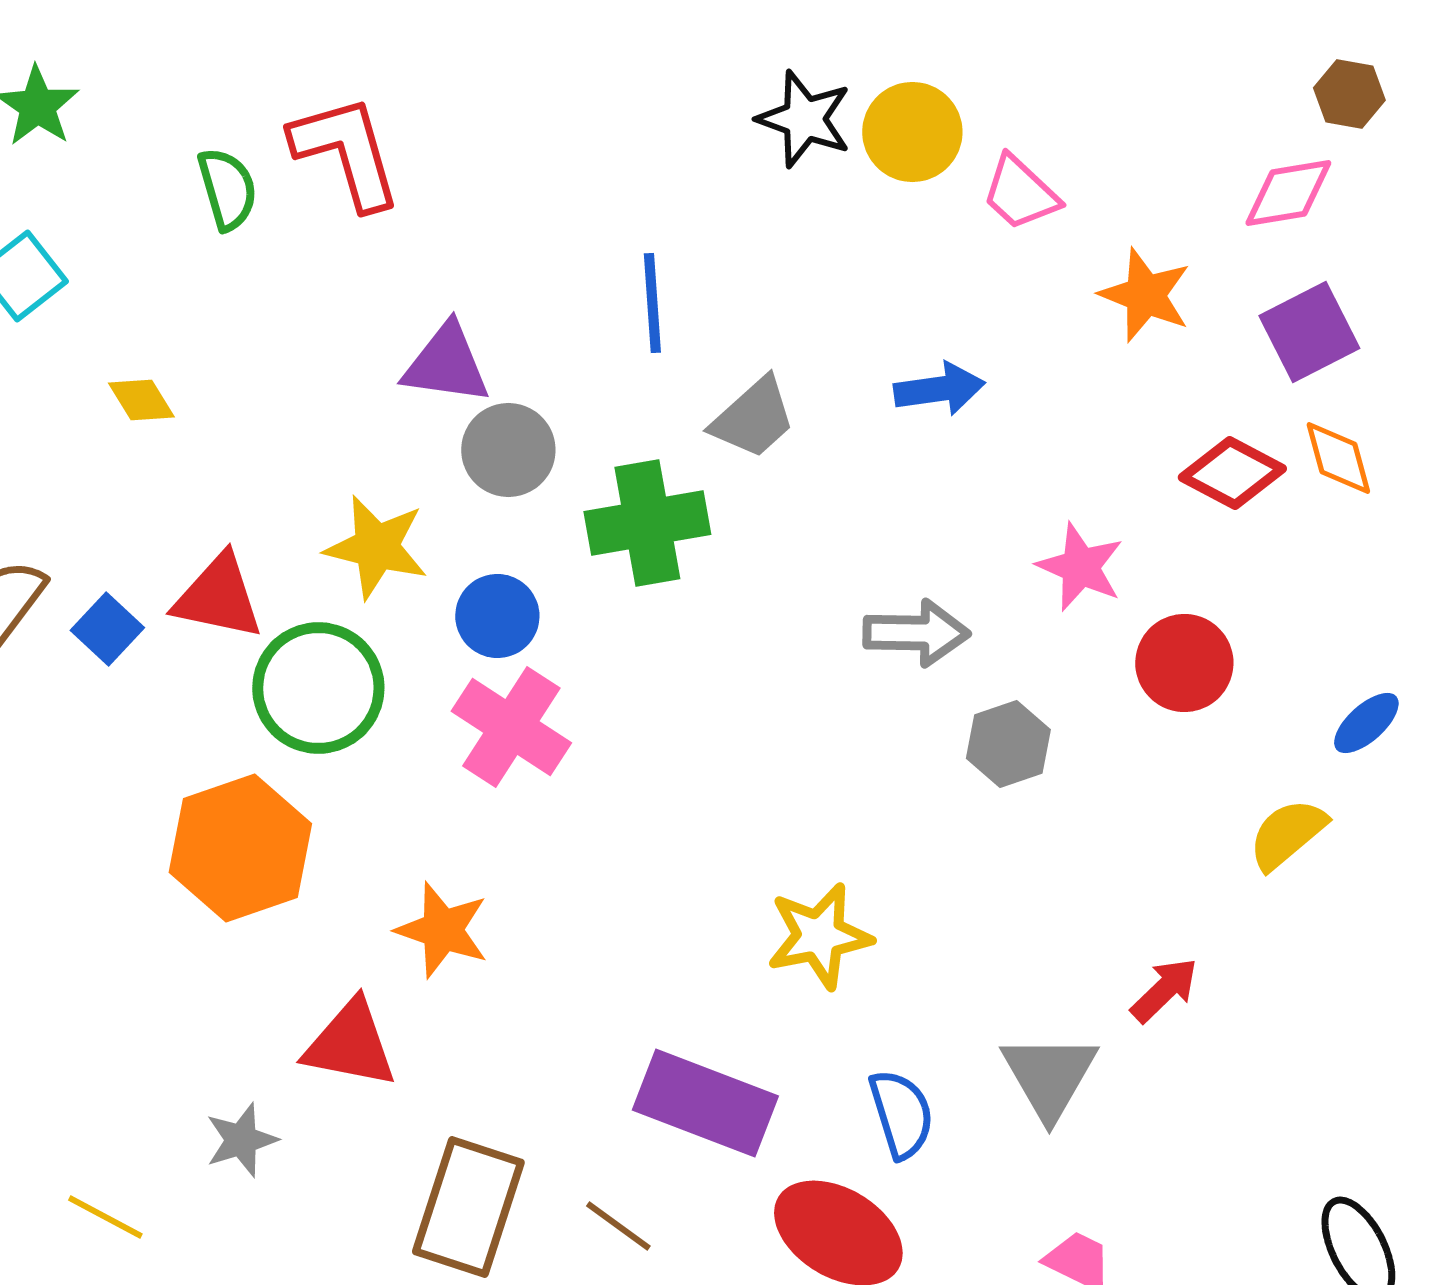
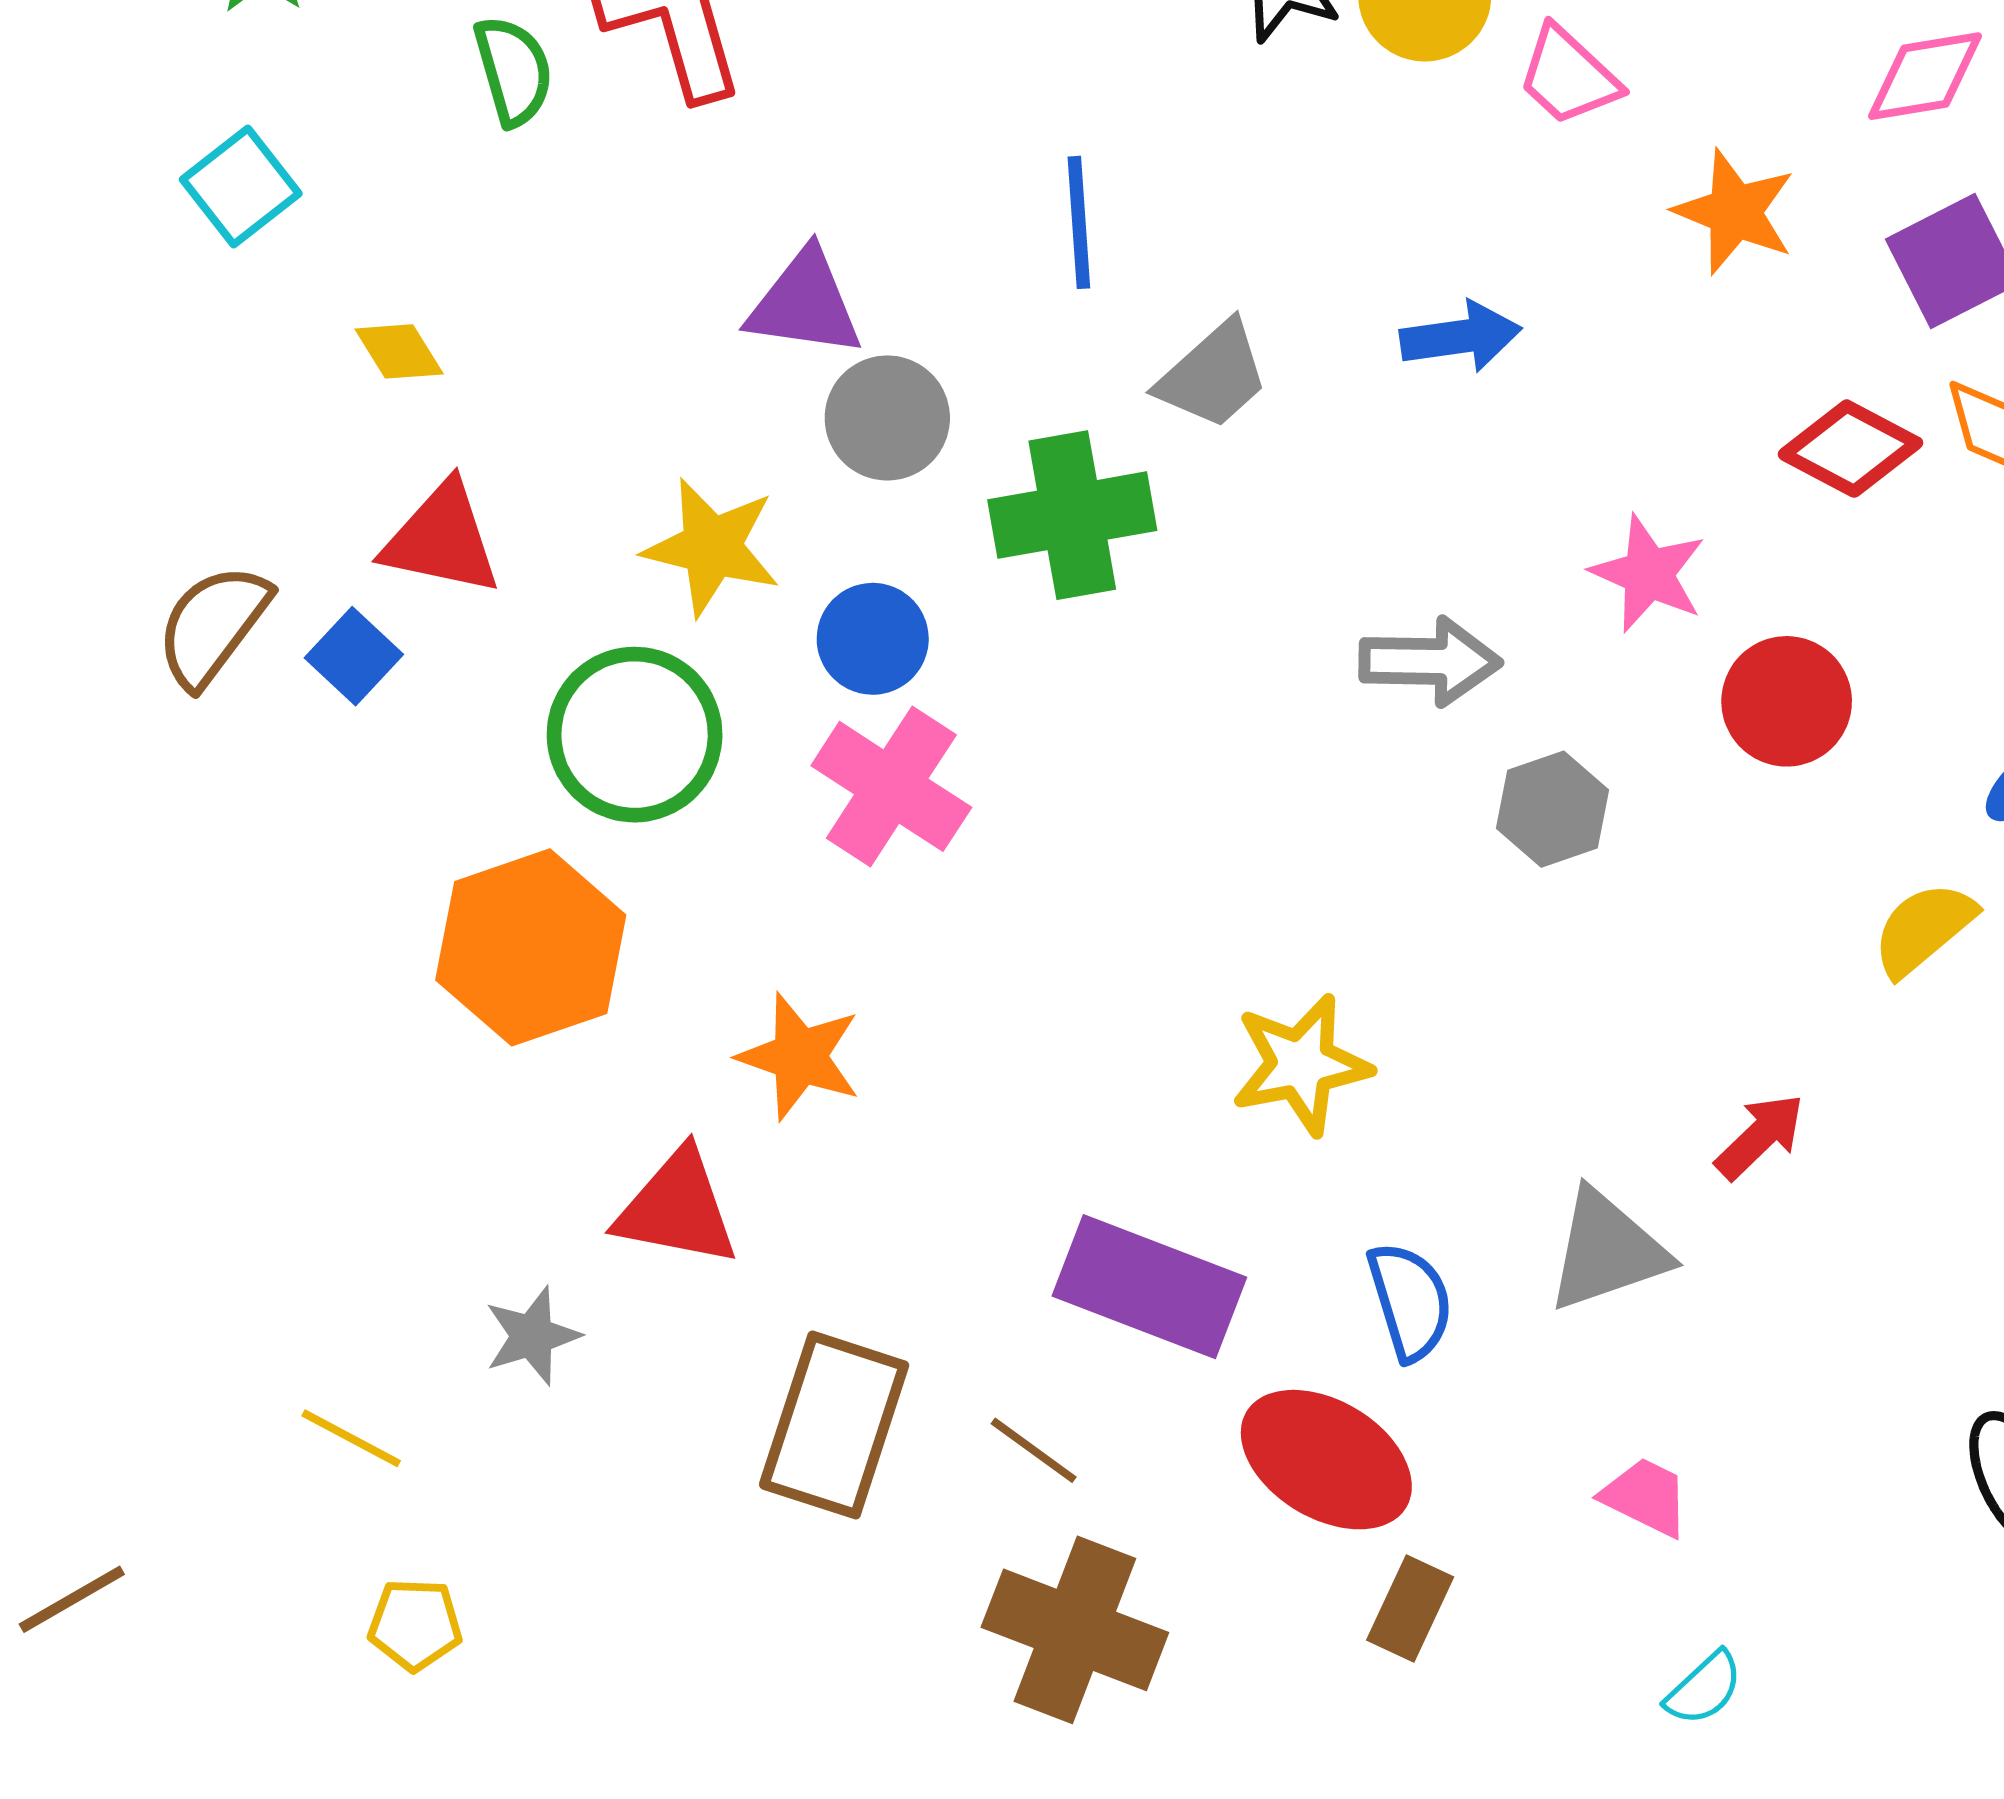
red triangle: (218, 597) -> (442, 539), moved
gray triangle: (1049, 1076) -> (1607, 1251), turned 41

